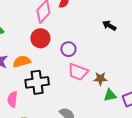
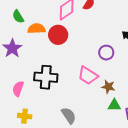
purple circle: (68, 49) -> (106, 53), moved
orange semicircle: (22, 61) -> (36, 29), moved

